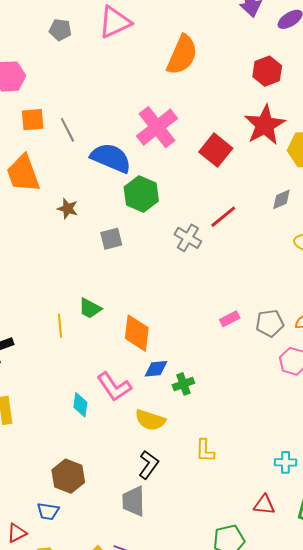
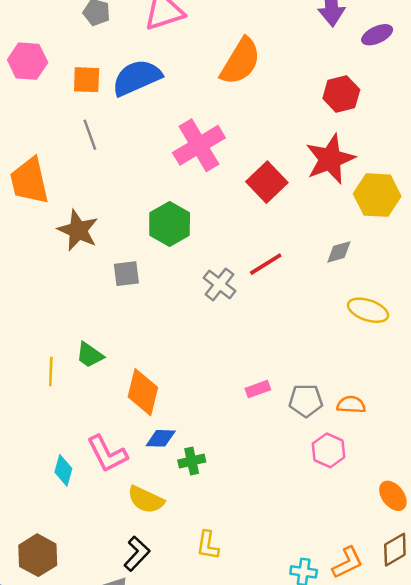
orange square: (33, 120) -> (87, 80), moved
blue semicircle: (111, 158) -> (137, 78), moved, turned -54
brown star: (68, 209) -> (78, 230), size x1.6

